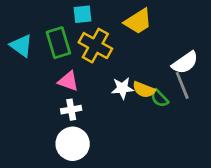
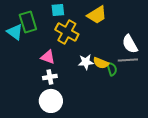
green rectangle: (58, 43) -> (28, 22), moved
white semicircle: (185, 63) -> (130, 44), turned 96
gray line: (182, 85) -> (128, 60), turned -72
green semicircle: (159, 98) -> (112, 69), turned -152

